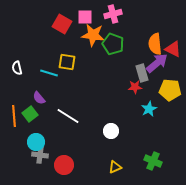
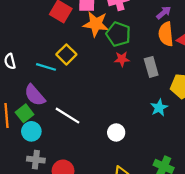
yellow square: (67, 62) -> (66, 54), turned 36
purple arrow: (157, 63) -> (164, 13), moved, size x0.6
red star: (135, 87) -> (122, 59), moved
purple semicircle: (39, 98) -> (35, 95), size x1.5
cyan circle: (36, 142) -> (31, 131), moved

